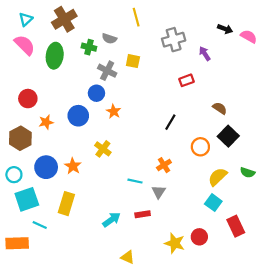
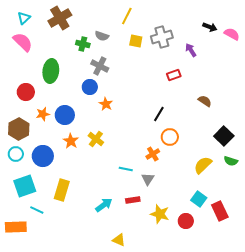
yellow line: (136, 17) -> (127, 16), turned 42
green ellipse: (55, 56) -> (51, 71), moved
yellow square: (133, 61) -> (136, 41), moved
blue circle: (78, 116) -> (65, 115), moved
black square: (228, 136) -> (224, 136), moved
orange circle: (200, 147) -> (170, 137), moved
orange star: (73, 166) -> (71, 141), moved
cyan circle: (14, 175) -> (16, 154), moved
cyan square: (213, 203) -> (199, 199), moved
yellow star: (175, 243) -> (160, 214), moved

